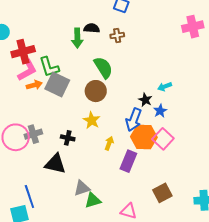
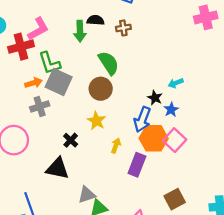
pink L-shape: (27, 70) -> (38, 29), moved
gray cross: (33, 134) -> (40, 106), moved
black cross: (68, 138) -> (71, 140), turned 32

